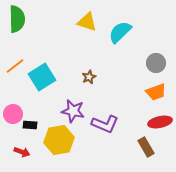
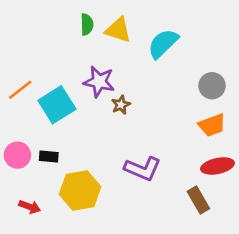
green semicircle: (17, 19) -> (87, 24), moved, size x0.6
purple star: (73, 111) -> (99, 82), moved
black rectangle: (30, 125) -> (49, 156), moved

